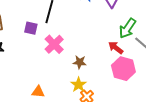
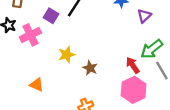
pink cross: (54, 44) -> (30, 35), moved
yellow star: (79, 85) -> (67, 55), moved

